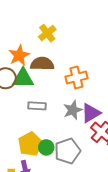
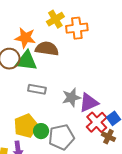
orange star: (19, 55) -> (25, 38), turned 30
orange cross: (76, 77) -> (77, 28), moved

